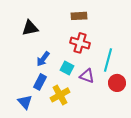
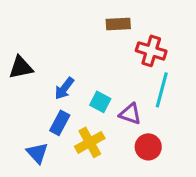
black triangle: (30, 28) -> (21, 67), moved
red cross: (80, 43) -> (151, 51), moved
red circle: (117, 83) -> (148, 147), moved

